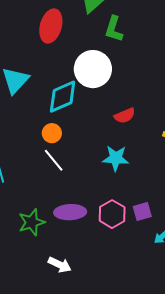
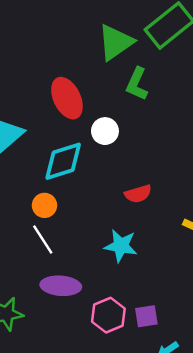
red ellipse: (51, 26) -> (67, 98), moved, turned -48
white circle: (93, 69) -> (105, 131), size x0.6
purple ellipse: (70, 212) -> (61, 286), moved

